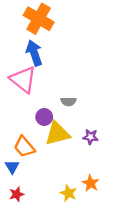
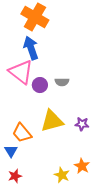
gray semicircle: (68, 102) -> (62, 82), moved
purple circle: (44, 117) -> (40, 85), moved

